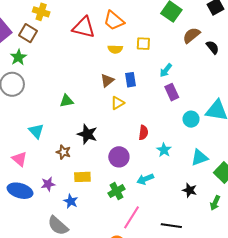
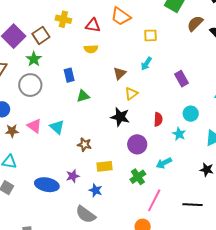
yellow cross: (41, 12) -> (63, 19), moved
red triangle: (84, 27) -> (93, 25), size x0.7
brown square: (28, 33) -> (41, 35), turned 30
yellow semicircle: (115, 49) -> (91, 49), moved
cyan arrow: (166, 70) -> (146, 64), moved
blue rectangle: (130, 80) -> (69, 75), moved
cyan circle: (191, 119) -> (191, 114), moved
black star: (87, 134) -> (120, 117), moved
pink triangle: (19, 159) -> (34, 126), moved

